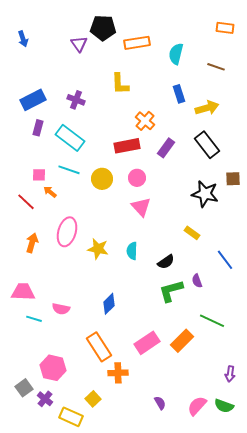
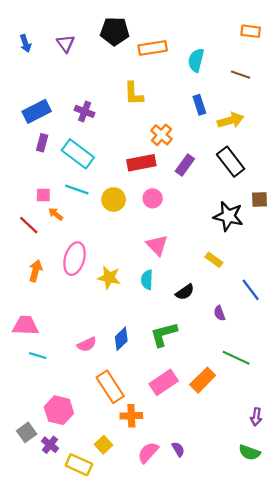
purple triangle: (79, 44) -> (66, 43), moved
pink triangle: (141, 207) -> (157, 245), moved
green L-shape: (171, 291) -> (164, 334), moved
pink semicircle: (61, 309) -> (87, 344), moved, turned -36
pink semicircle: (197, 406) -> (148, 453), moved

